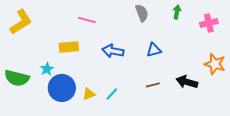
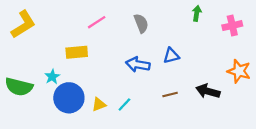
gray semicircle: (142, 13) -> (141, 23), moved
pink line: (87, 20) -> (97, 22), turned -48
blue arrow: (113, 51) -> (138, 64), moved

